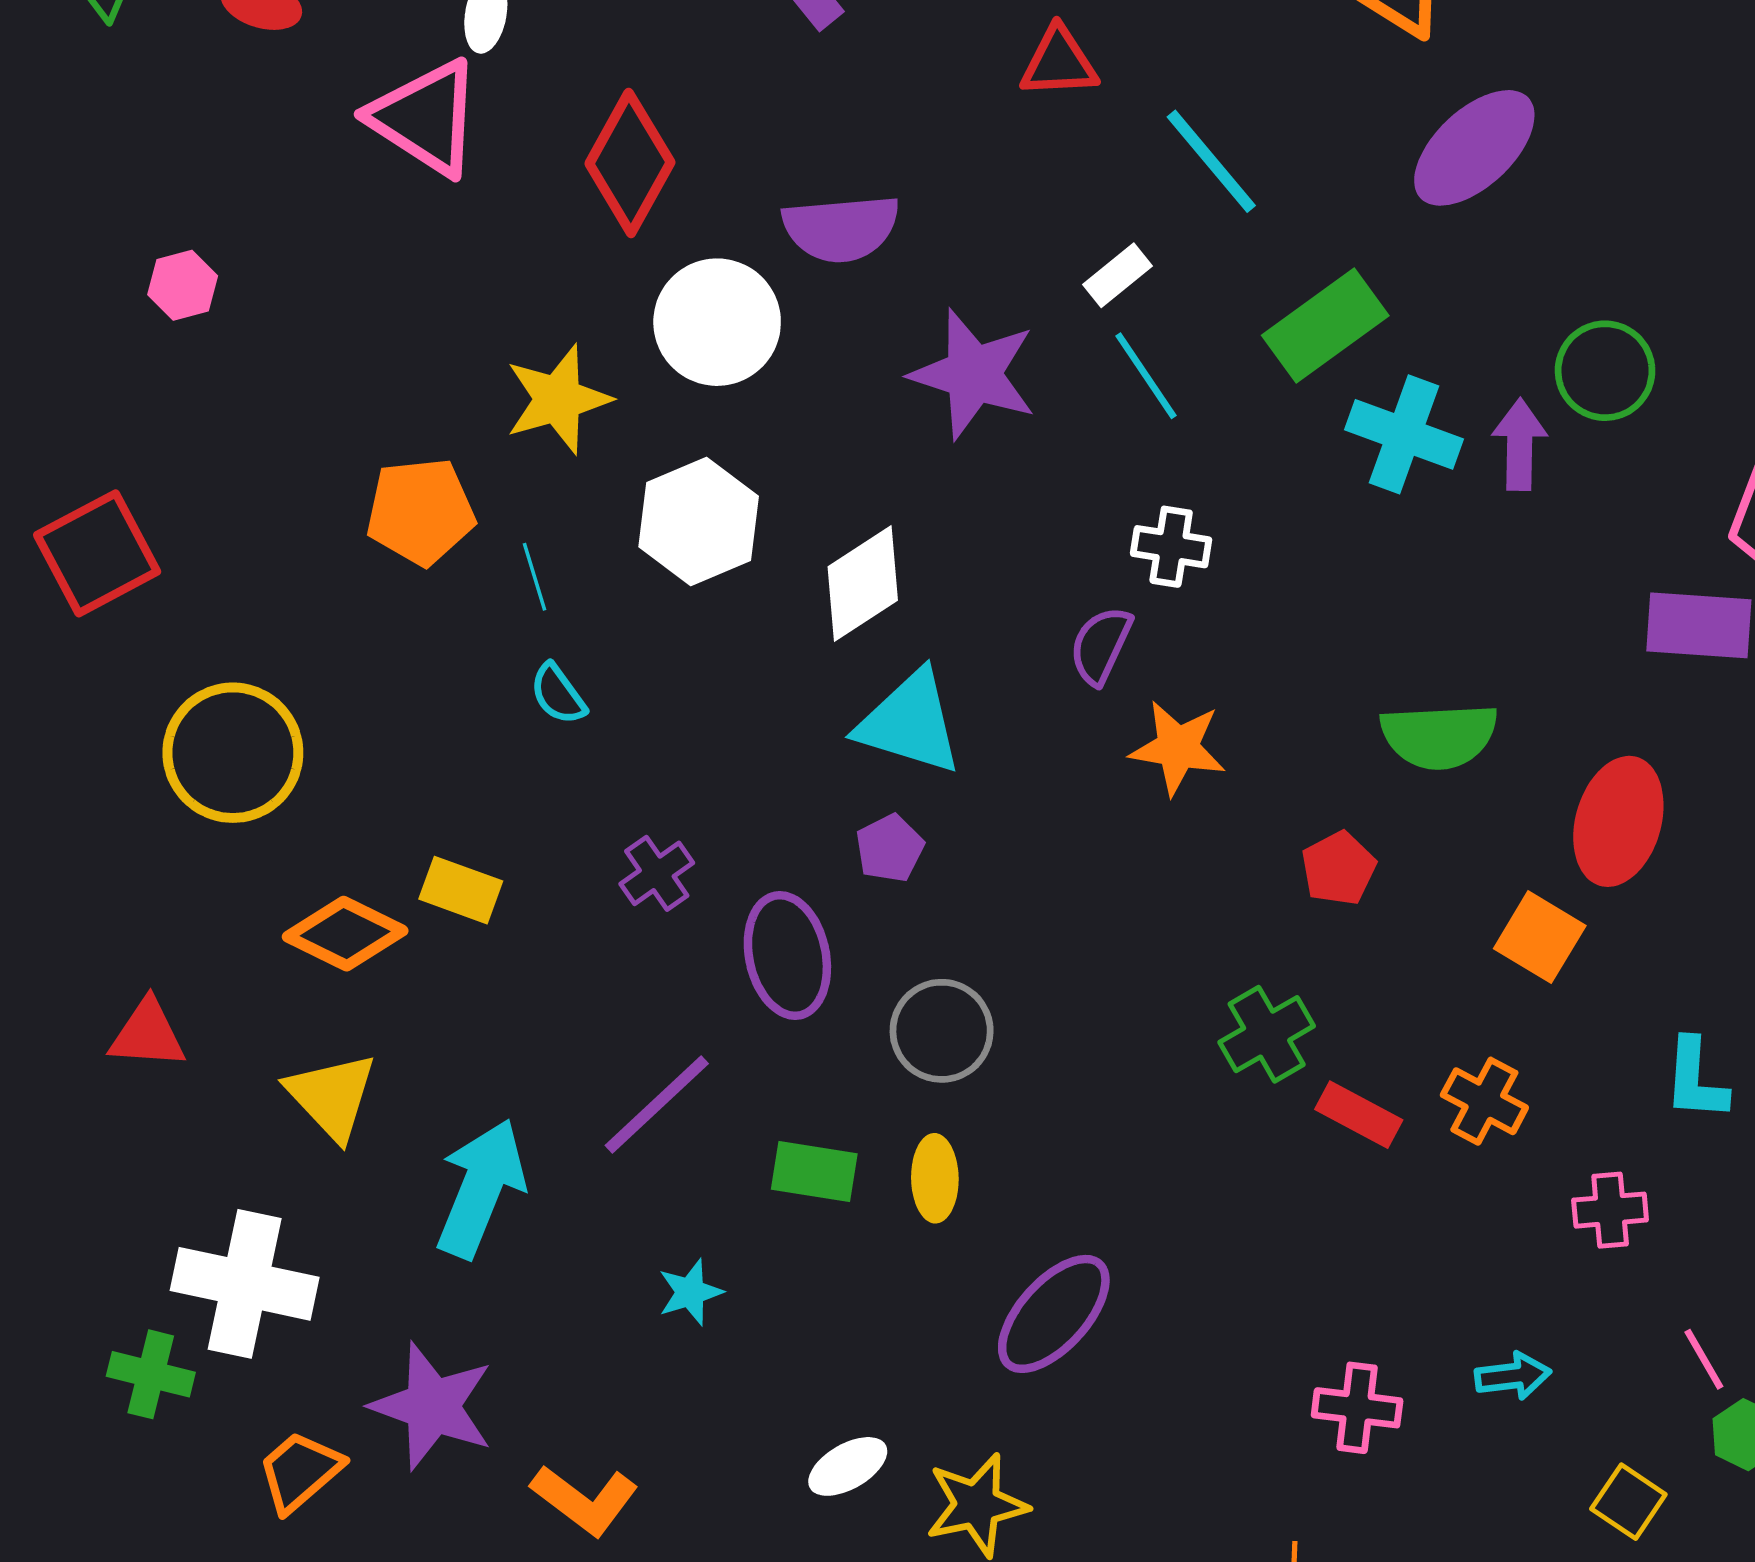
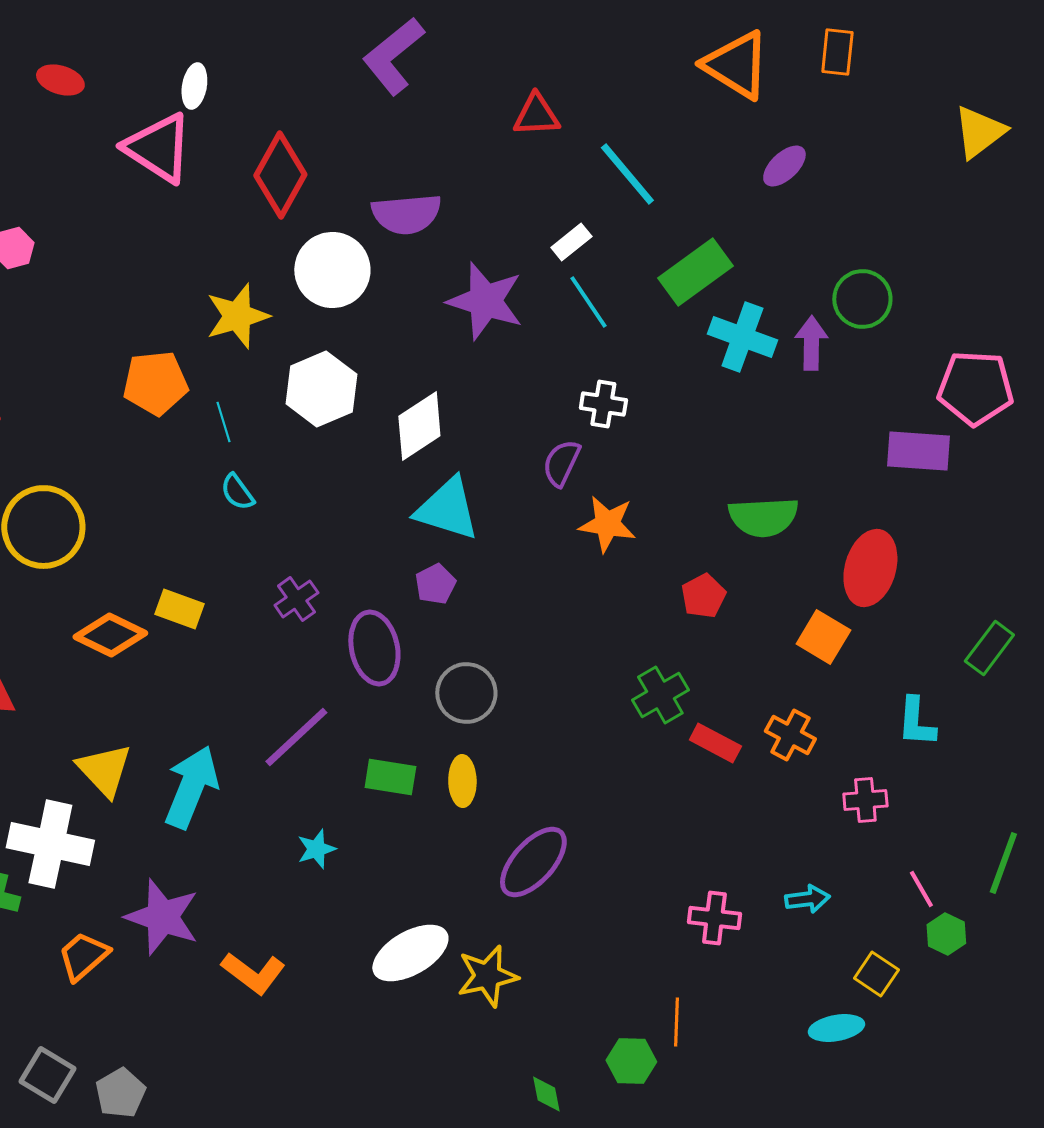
purple ellipse: (1474, 148) -> (784, 166), size x0.6
yellow triangle: (332, 1096) -> (104, 770), moved
white ellipse: (848, 1466) -> (410, 953), size x1.6

